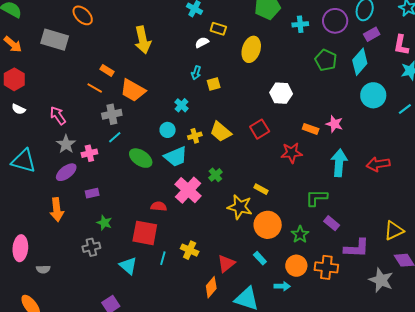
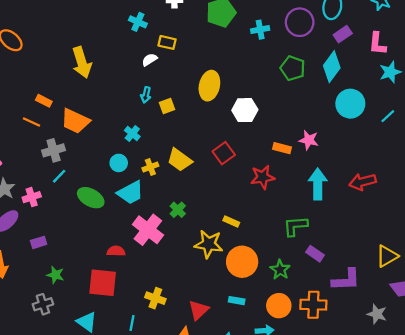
yellow ellipse: (251, 49) -> (209, 86), moved
cyan line: (163, 258) -> (132, 323), moved
cyan rectangle: (260, 258) -> (237, 301), turned -32
gray star: (381, 280) -> (377, 314), size x0.7

